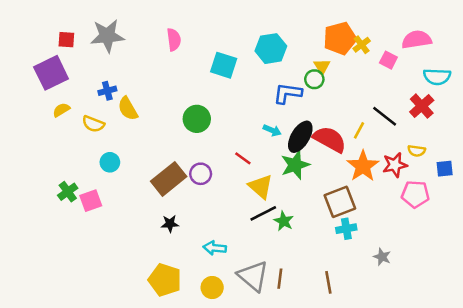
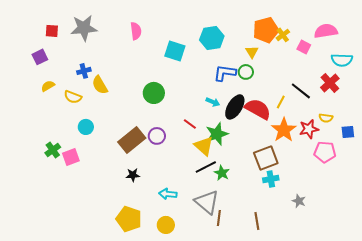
purple square: (51, 73) -> (40, 57), size x0.6
green circle: (314, 79) -> (246, 72), moved
green star: (295, 165) -> (217, 134), moved
gray triangle: (253, 276) -> (207, 202), moved

